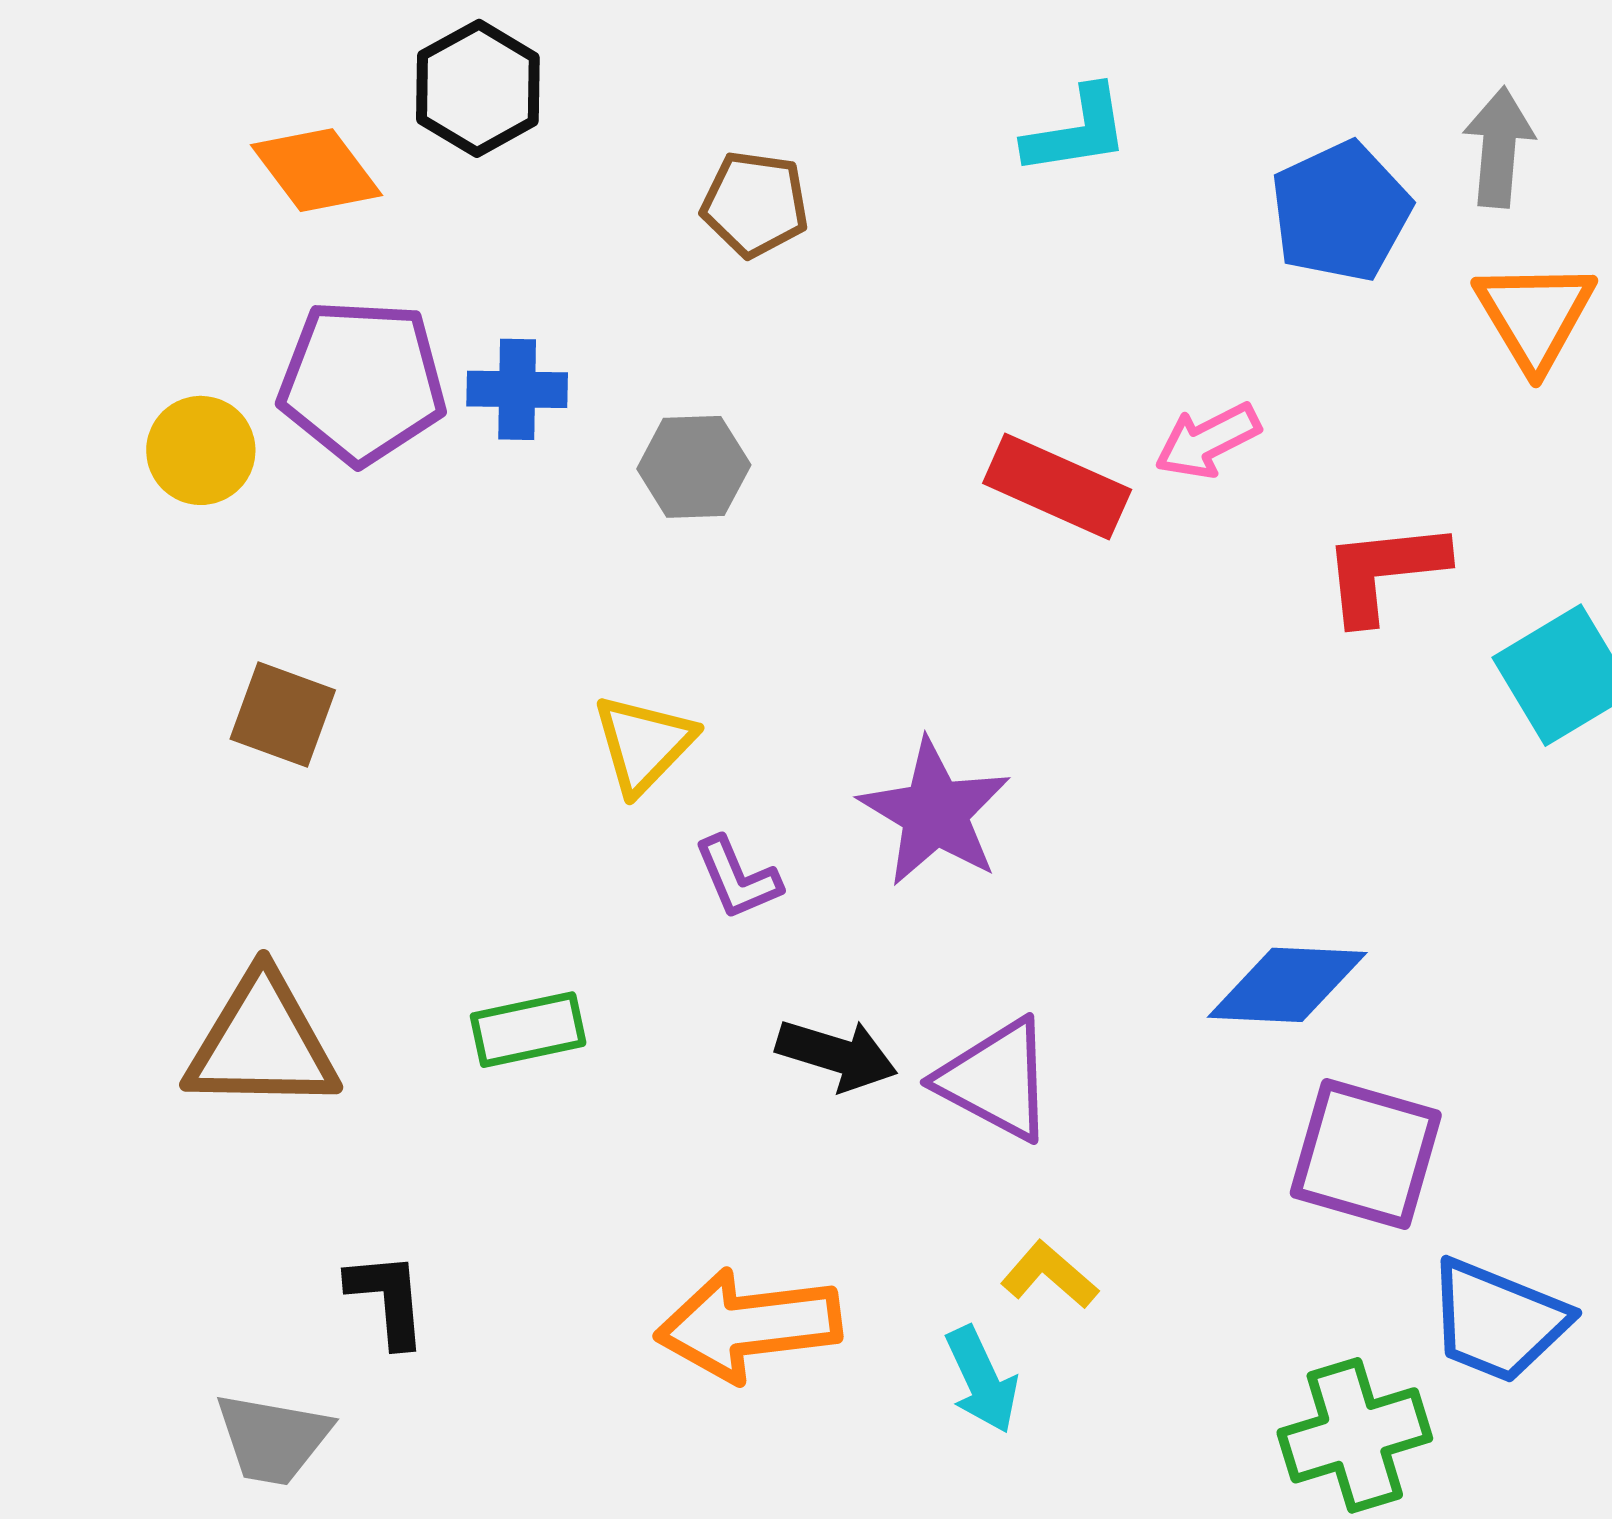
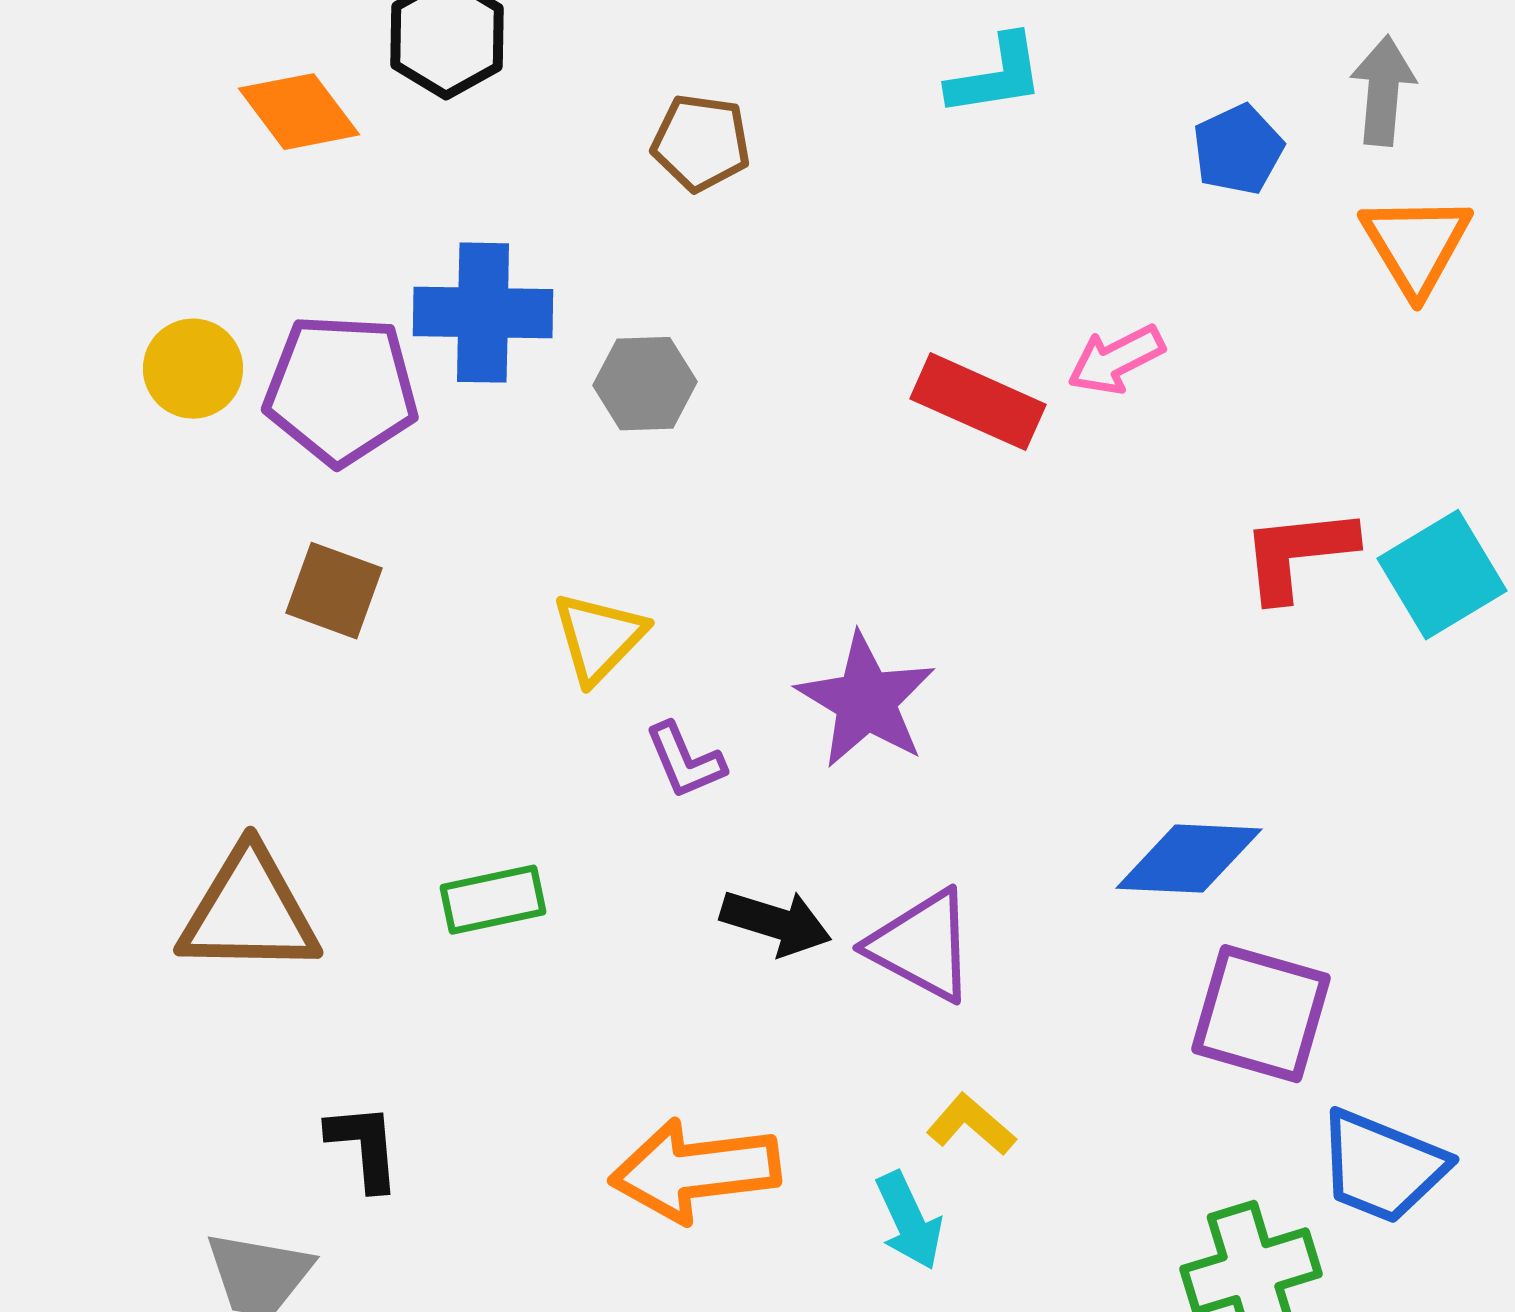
blue pentagon: (1341, 212) -> (1238, 150), size x0.7
purple pentagon: (362, 382) -> (341, 390), moved
blue cross: (517, 389) -> (483, 313), size x1.5
red L-shape: (1384, 572) -> (1298, 554), moved
brown square: (283, 714) -> (334, 591), moved

